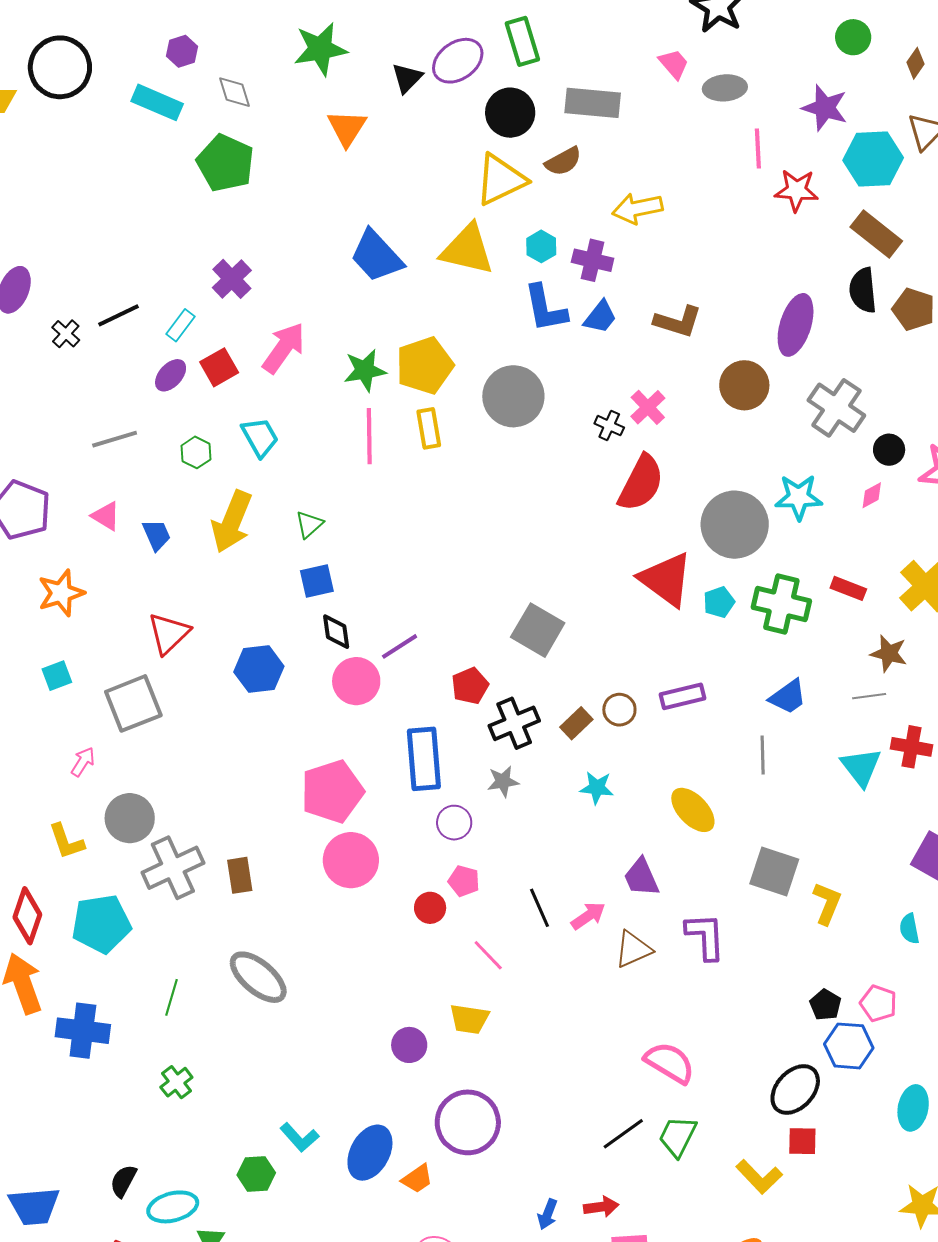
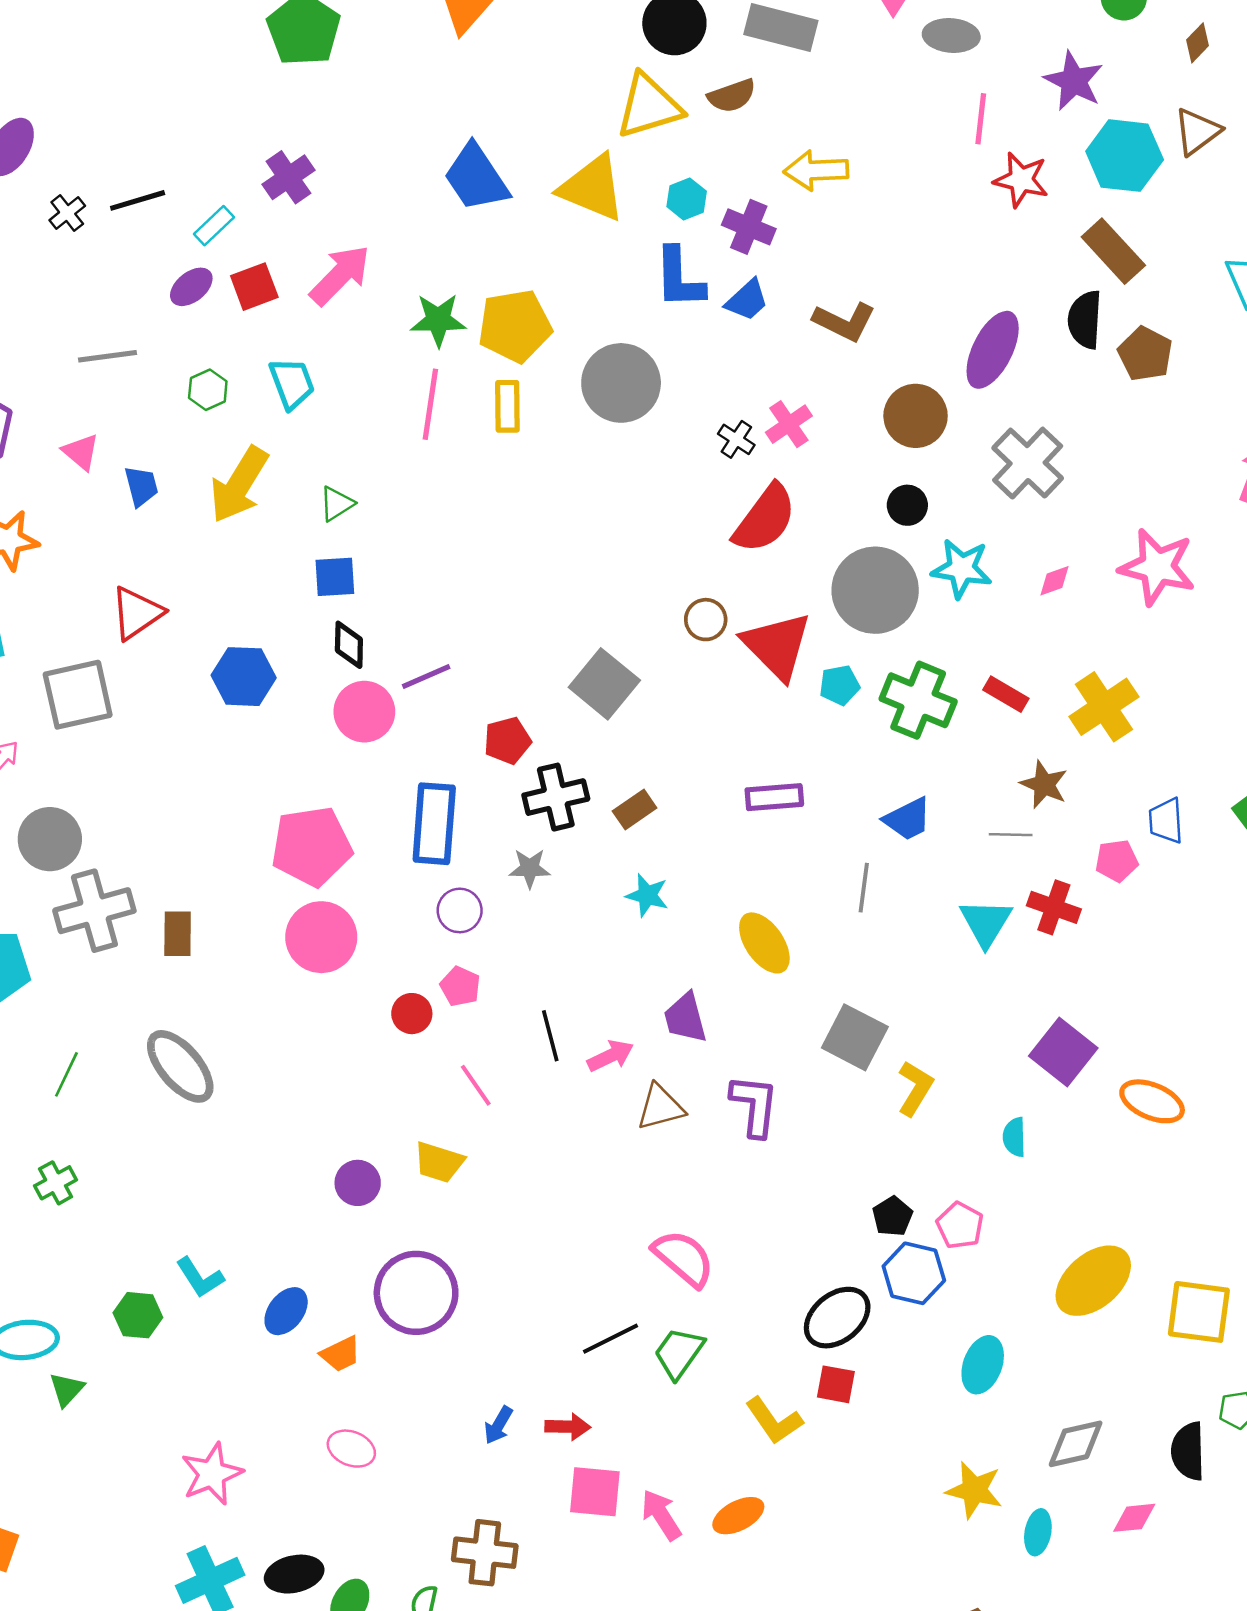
black circle: (889, 450) -> (907, 505), moved
brown circle: (619, 710) -> (706, 620), moved
blue ellipse: (370, 1153) -> (286, 1311), size x0.7

